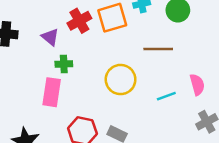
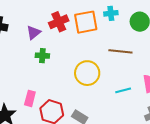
purple triangle: (50, 37) -> (34, 33), turned 35
pink rectangle: (52, 92) -> (30, 98), moved, size x0.7

